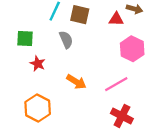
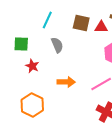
brown square: (80, 15) -> (81, 23), moved
orange arrow: (76, 82) -> (66, 82), turned -30

